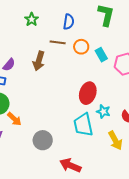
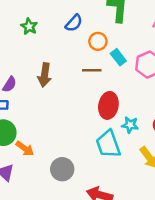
blue semicircle: (69, 22) -> (74, 23), turned 42
brown line: (58, 42) -> (92, 70), moved
orange circle: (81, 47) -> (98, 41), moved

